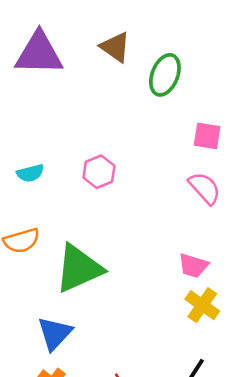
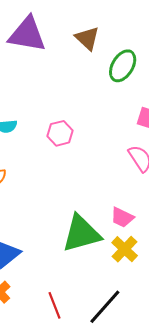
green triangle: (79, 268) -> (81, 234), moved

